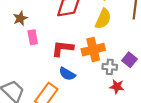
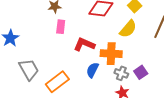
blue semicircle: (67, 74) -> (92, 70), moved, turned 70

